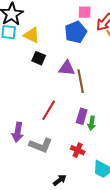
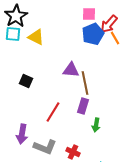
blue pentagon: (76, 32) -> (93, 34), moved
black square: (39, 58) -> (26, 81), moved
purple rectangle: (82, 116) -> (83, 106), moved
red cross: (78, 150) -> (73, 152), moved

